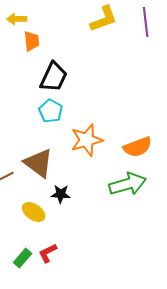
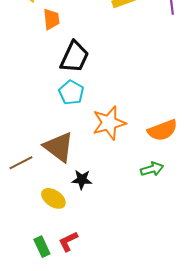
green arrow: (128, 184) -> (152, 169), size x0.6
green rectangle: (23, 258) -> (42, 247), turned -66

